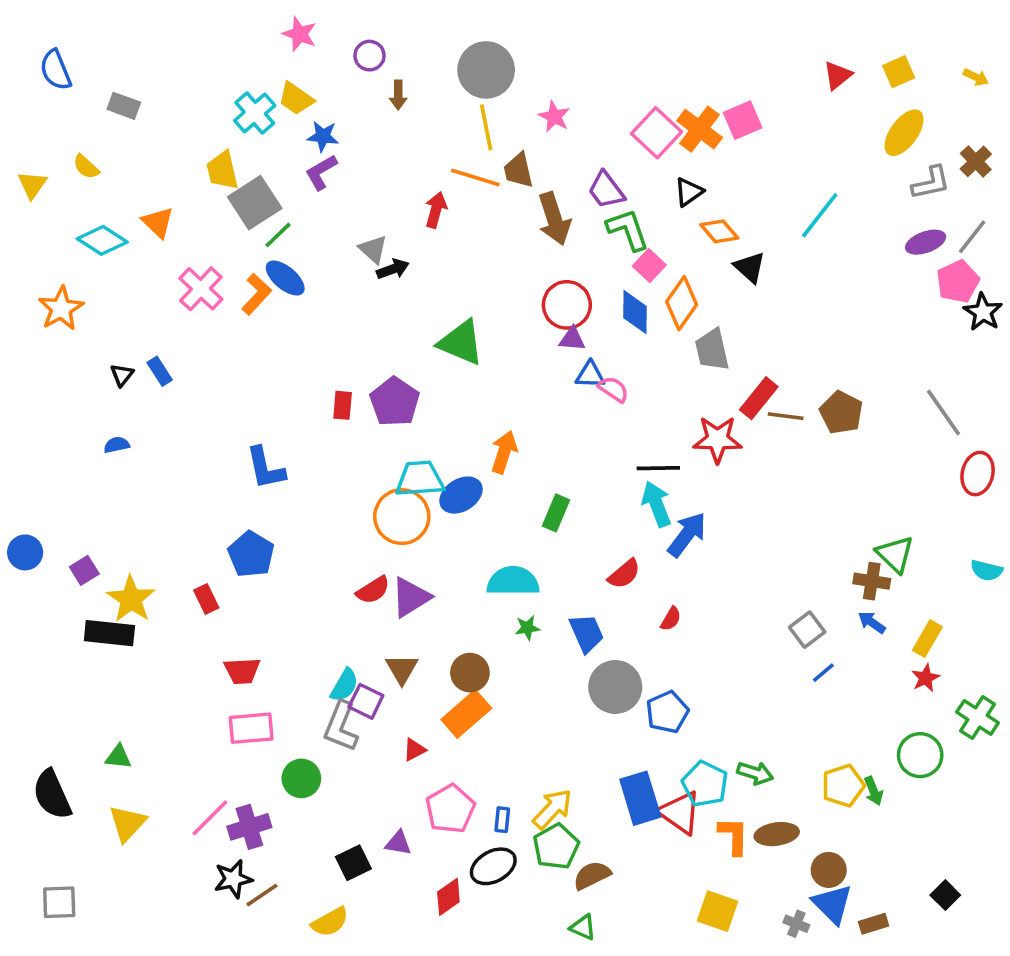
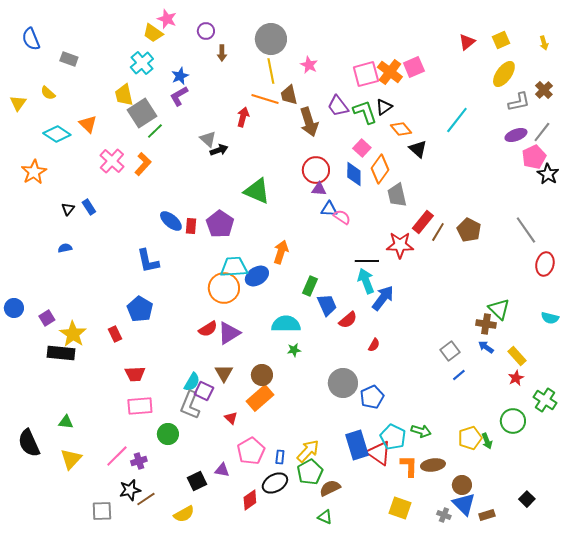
yellow arrow: (976, 77) -> (544, 43), turned 48
yellow trapezoid: (296, 99) -> (153, 33), moved
pink square: (656, 133) -> (366, 74), turned 32
blue star: (323, 136) -> (180, 76), turned -30
green L-shape: (628, 230) -> (365, 112), moved
blue ellipse: (285, 278) -> (171, 221), moved
brown line: (786, 416) -> (438, 232), turned -66
blue trapezoid: (587, 633) -> (327, 305), moved
yellow rectangle: (927, 639) -> (517, 356), turned -72
red triangle: (414, 750) -> (231, 418), turned -48
purple cross: (249, 827) -> (139, 461), size x0.7
gray square: (59, 902) -> (102, 511), moved

